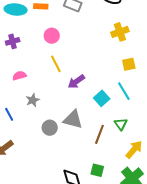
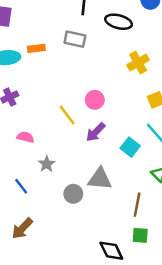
pink circle: (52, 36) -> (95, 100), moved
pink semicircle: (19, 76) -> (25, 137), turned 40
brown line: (99, 134) -> (137, 205), moved

